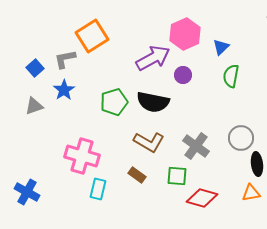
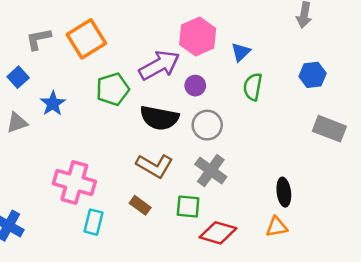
gray L-shape: (65, 59) -> (38, 39), moved
green pentagon: (114, 102) -> (113, 89), moved
gray circle: (241, 138) -> (207, 125), moved

